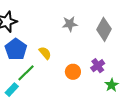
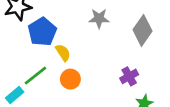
blue pentagon: (16, 49) -> (42, 32), moved
orange circle: (73, 72) -> (70, 79), moved

